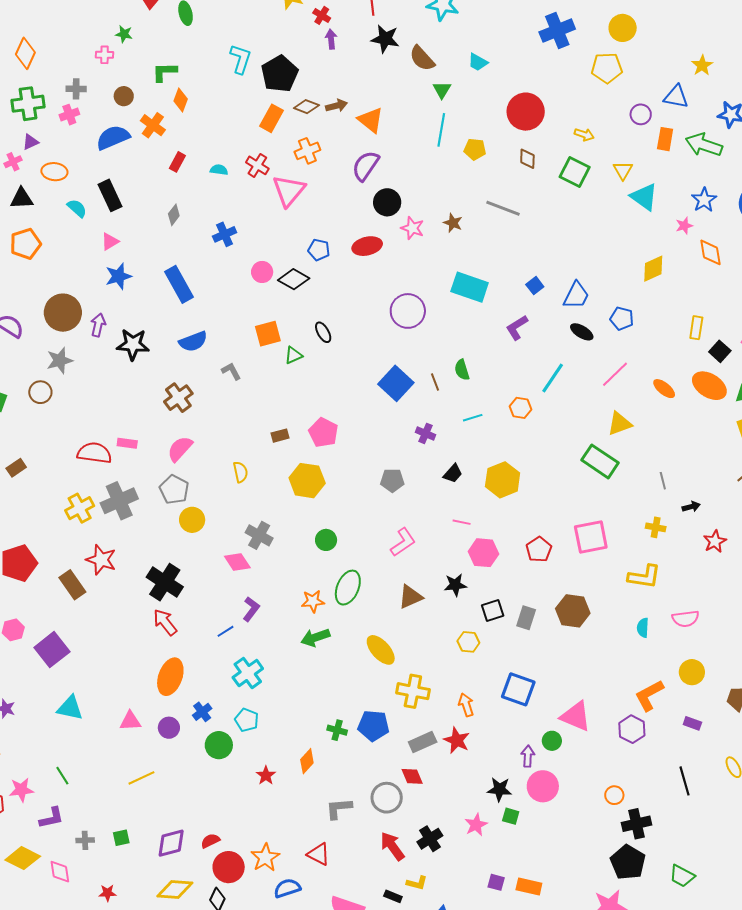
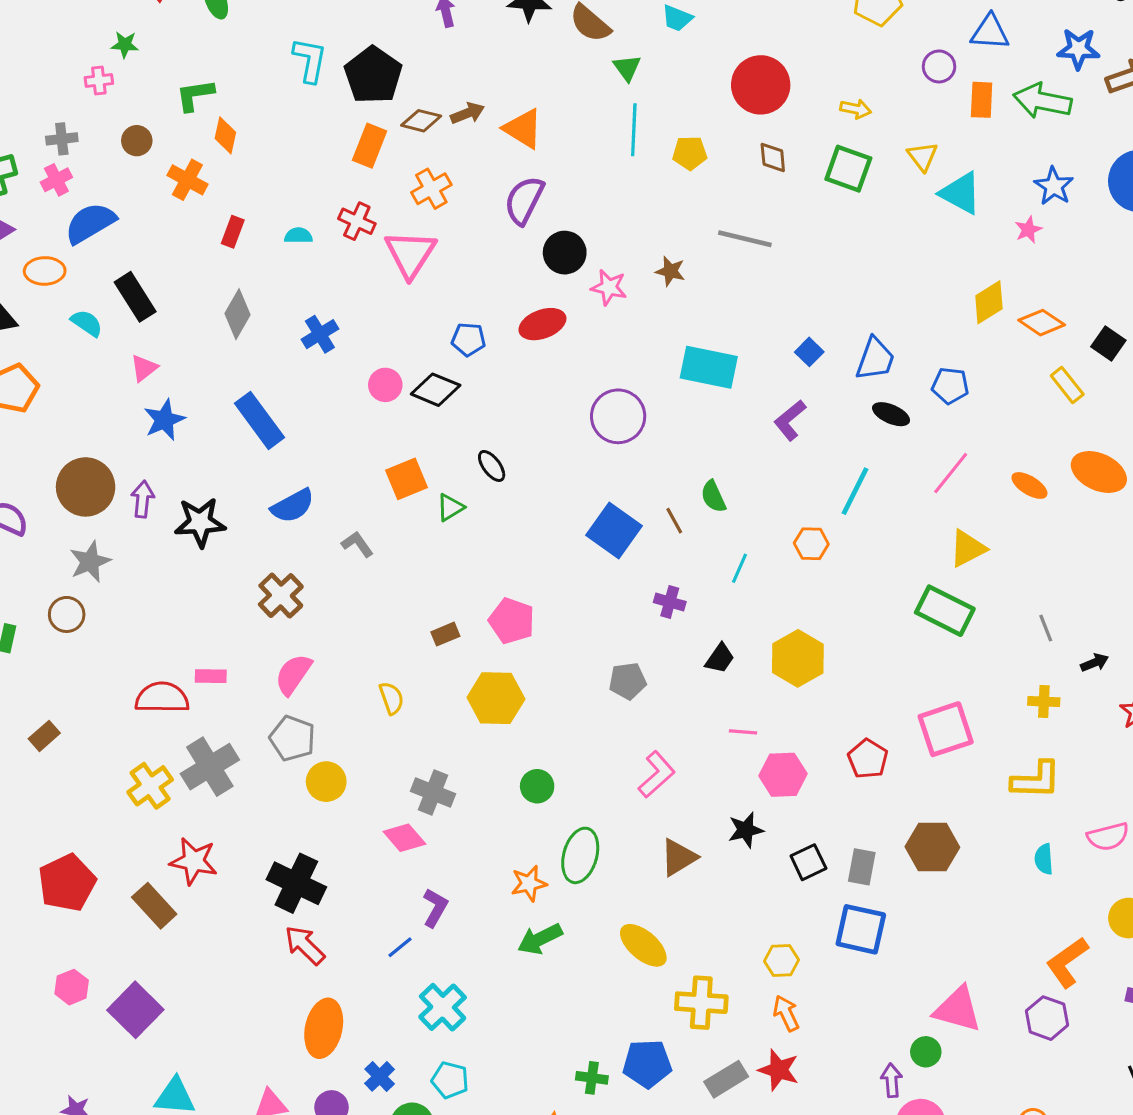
blue semicircle: (113, 138) -> (90, 223), moved
gray diamond: (174, 215) -> (238, 314), size x1.4
orange diamond: (710, 252) -> (1042, 323), moved, turned -40
yellow rectangle: (696, 328) -> (1067, 385), turned -40
black square: (720, 351) -> (1108, 344), moved
cyan line: (473, 418) -> (739, 568), turned -42
yellow hexagon: (468, 642) -> (781, 961), moved
blue square: (518, 689) -> (861, 929), moved

